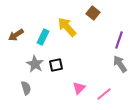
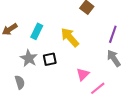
yellow arrow: (67, 27) -> (70, 37), moved
pink triangle: (79, 88) -> (83, 74), moved

